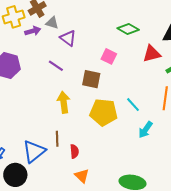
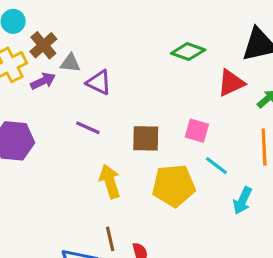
pink square: (109, 56) -> (197, 131), moved

